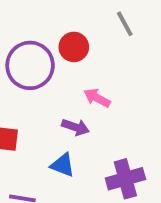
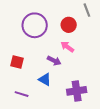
red circle: (74, 47) -> (69, 25), moved

